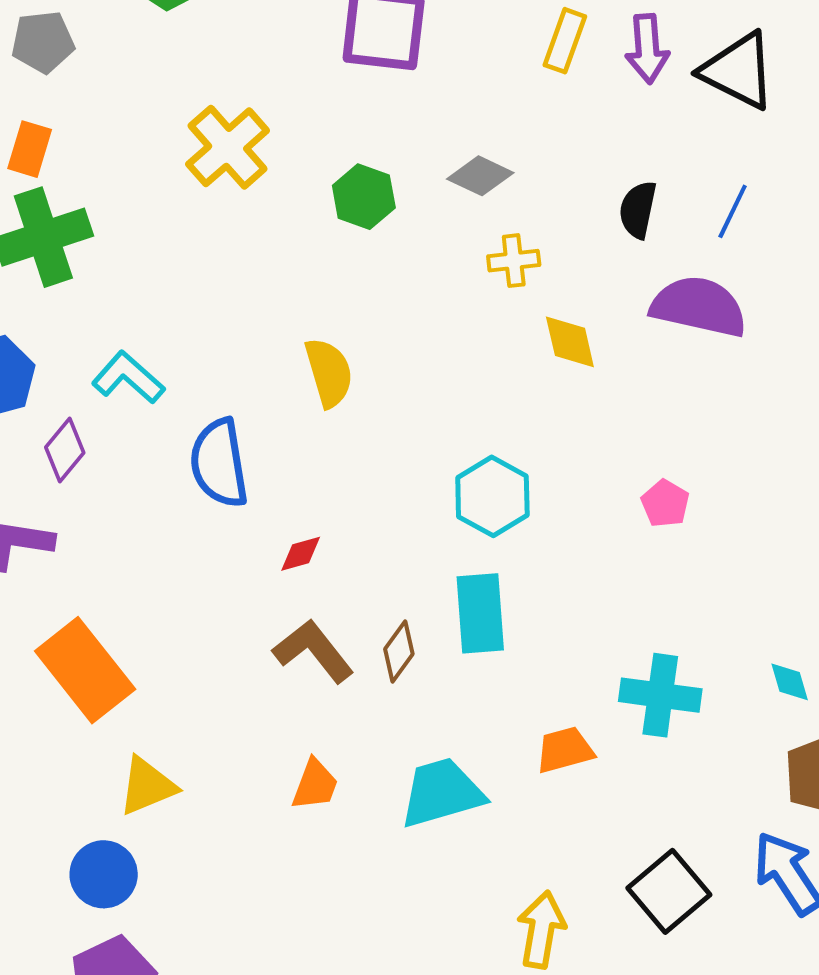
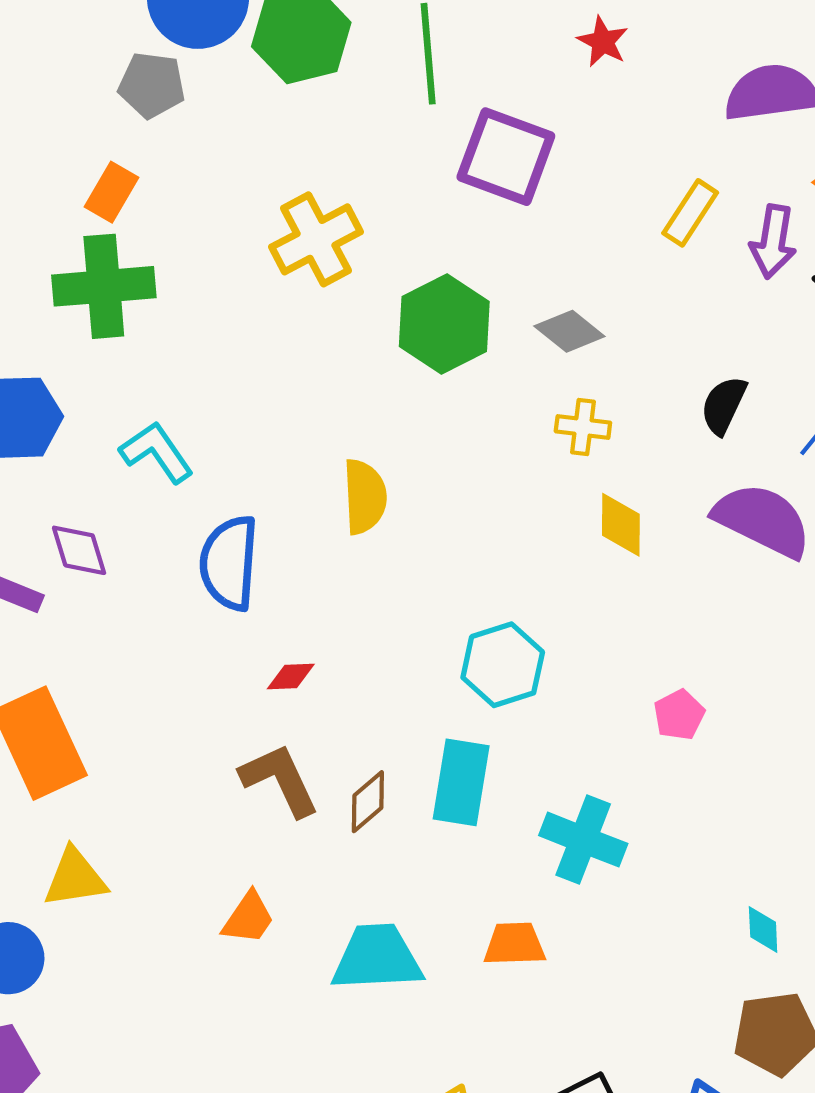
green hexagon: (364, 197) -> (444, 324), size x1.4
purple diamond: (65, 450) -> (79, 550), moved, turned -70
cyan cross: (660, 695) -> (583, 840), moved

